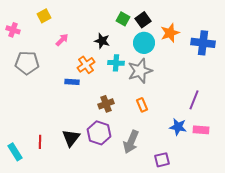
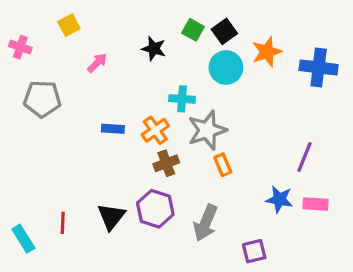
black star: (102, 41) -> (154, 49), moved
orange cross: (86, 65) -> (155, 130), moved
gray star: (140, 71) -> (207, 130), moved

